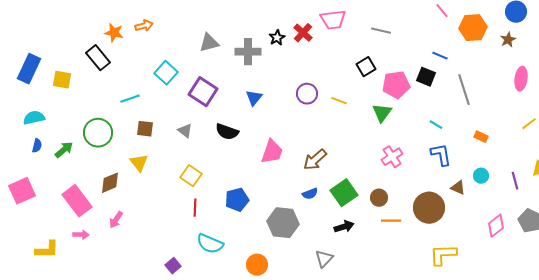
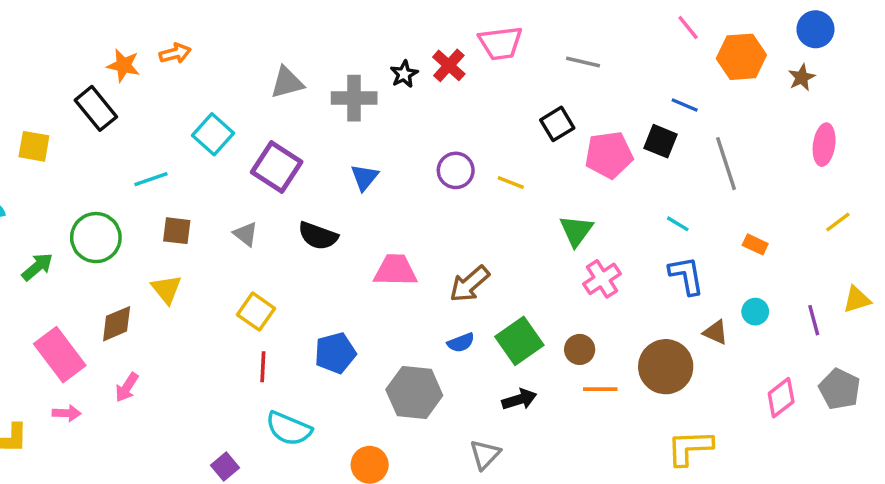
green triangle: (382, 113) -> (576, 231), moved
pink trapezoid: (272, 152) -> (395, 270), turned -108

